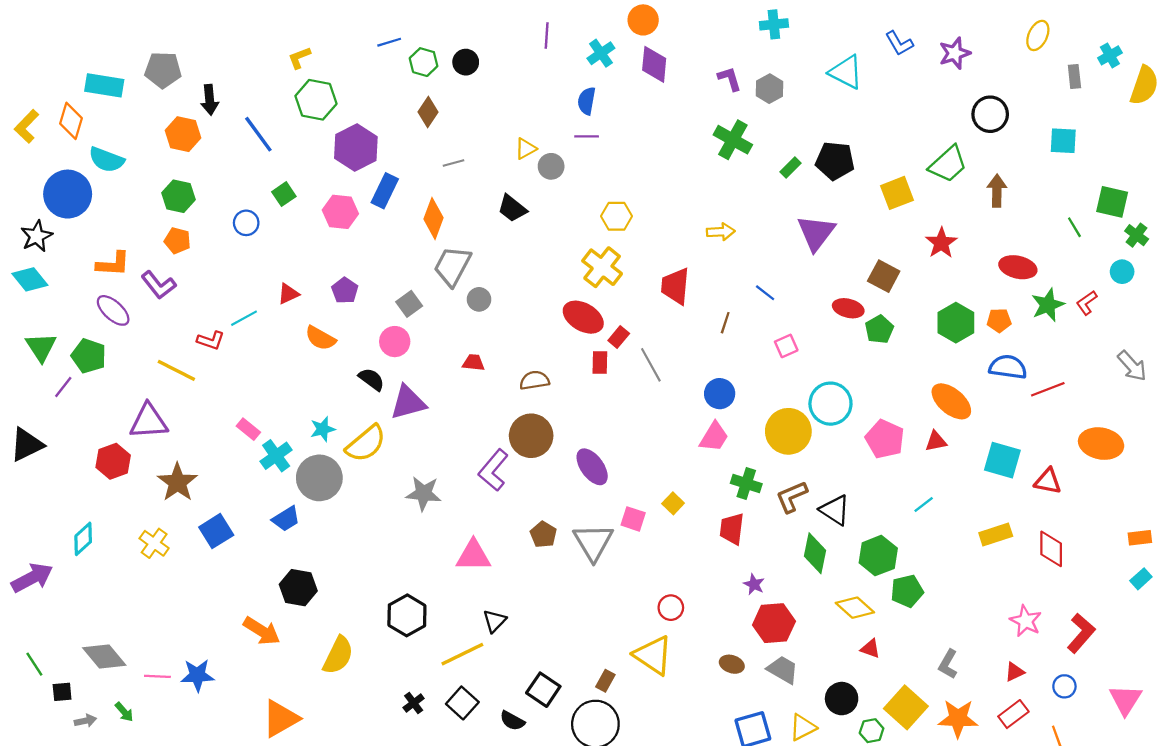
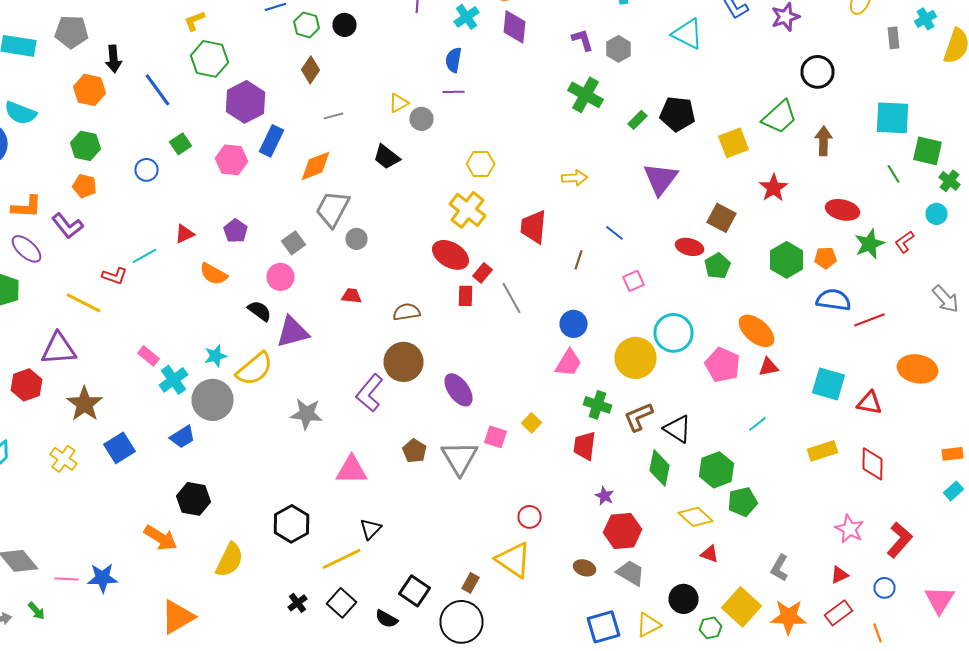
cyan square: (1063, 141) -> (892, 118), moved, size x1.4
orange diamond: (434, 218) -> (316, 166), turned 48
orange ellipse: (951, 401) -> (756, 331), moved

